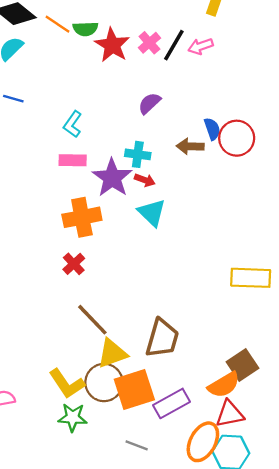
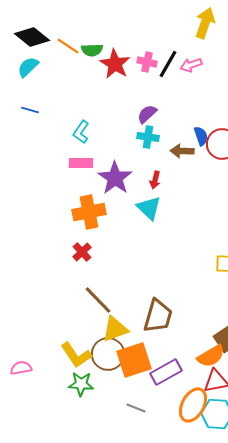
pink cross: (149, 43) -> (147, 62), turned -36
cyan cross: (138, 154) -> (148, 137), moved
red arrow: (145, 180) -> (155, 180), moved, turned 84

